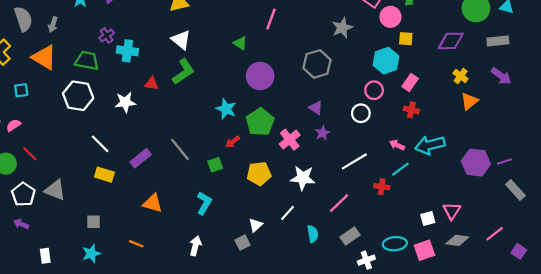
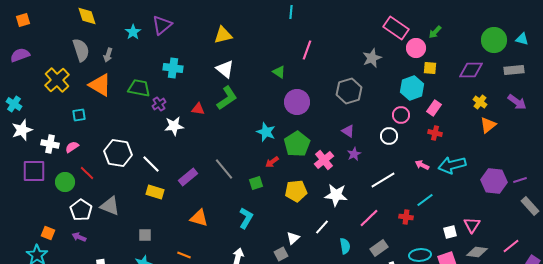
purple cross: (107, 35) -> (159, 104), moved
cyan cross: (127, 51) -> (173, 68), moved
white hexagon: (78, 96) -> (118, 153), moved
cyan line: (400, 169) -> (425, 200), moved
red cross: (382, 187) -> (406, 217), moved

